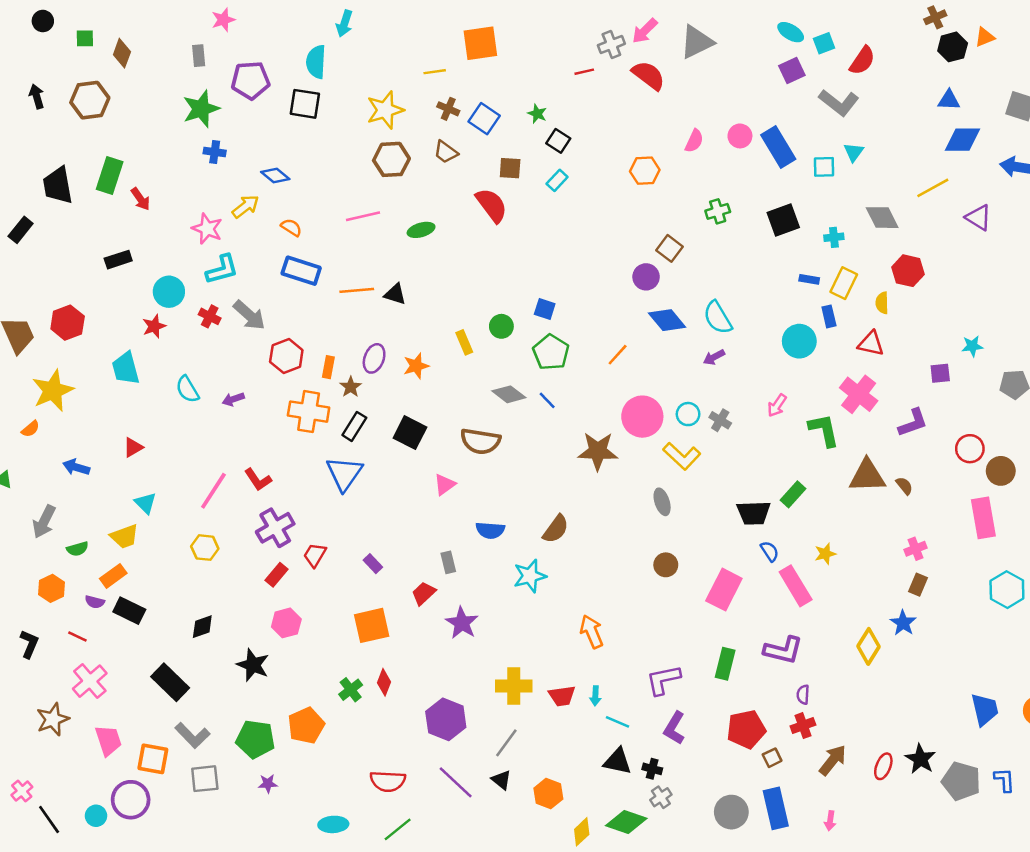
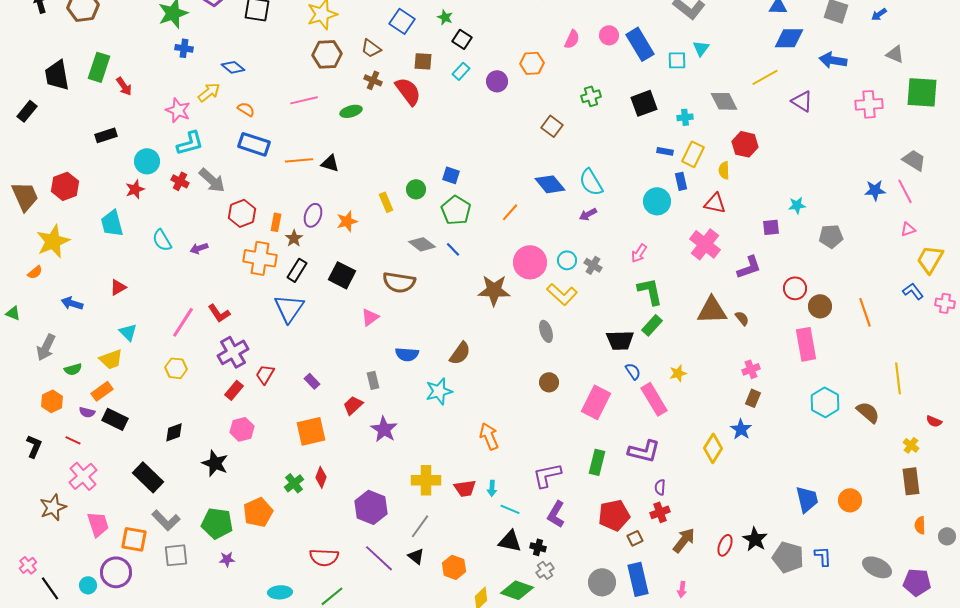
brown cross: (448, 109) -> (373, 80), moved
purple circle: (646, 277) -> (497, 81), moved
green L-shape: (824, 430) -> (650, 291), moved

